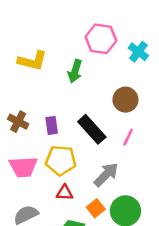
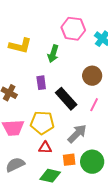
purple rectangle: (52, 125) -> (41, 83), moved
orange square: (96, 208) -> (69, 160), turned 32

